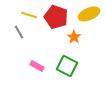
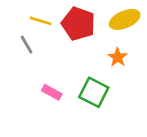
orange star: (74, 37) -> (118, 57), moved

